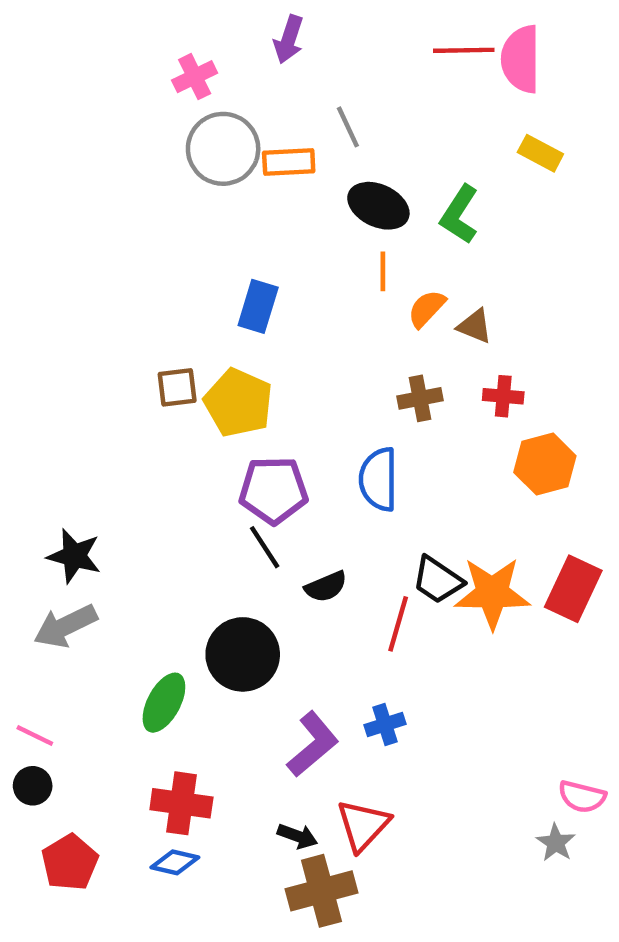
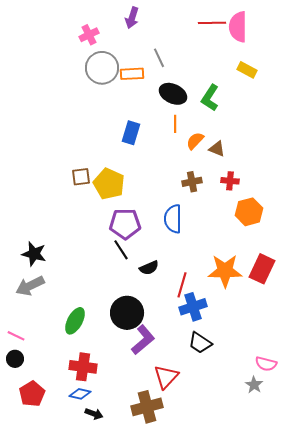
blue rectangle: (258, 306) -> (131, 133), moved
black trapezoid: (438, 580) -> (200, 343), moved
black circle: (243, 654) -> (127, 313), moved
blue cross: (385, 724) -> (193, 307), moved, size x1.5
black arrow: (297, 836) -> (94, 414), moved

